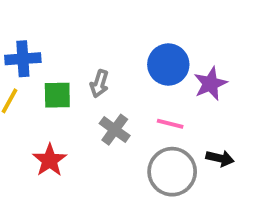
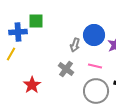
gray arrow: (99, 84) -> (75, 45), moved
green square: (57, 95) -> (36, 21), moved

